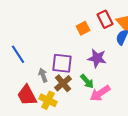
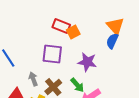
red rectangle: (105, 19) -> (61, 26), moved, turned -42
purple square: (62, 63) -> (52, 54), moved

